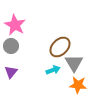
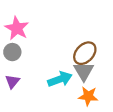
brown ellipse: (60, 47) -> (85, 53), moved
cyan arrow: (53, 70) -> (60, 79), size x1.5

